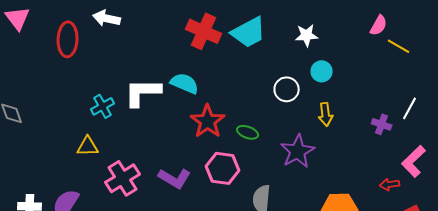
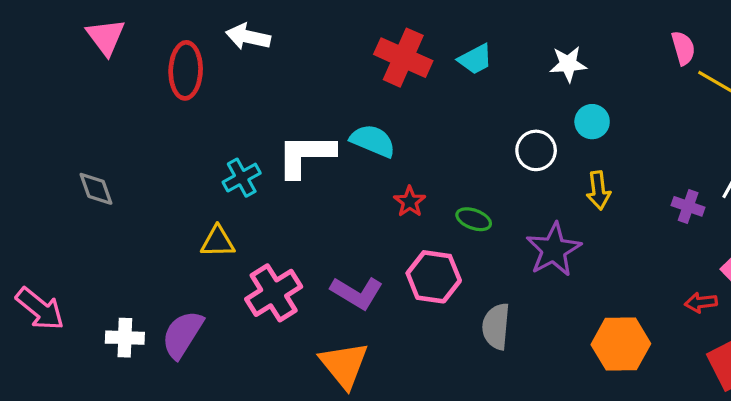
pink semicircle: (379, 25) -> (683, 48), turned -45
cyan trapezoid: (249, 32) -> (475, 59), size x0.6
red star: (208, 121) -> (410, 202), size x0.6

